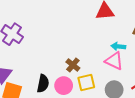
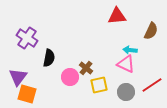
black semicircle: (43, 84) -> (49, 58), moved
pink circle: (64, 86) -> (70, 77), moved

